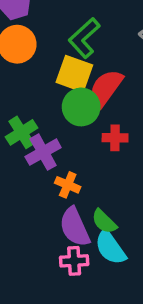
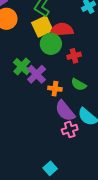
yellow square: (74, 74) -> (42, 27), turned -30
red semicircle: (106, 88) -> (62, 30), turned 65
green semicircle: (104, 221) -> (79, 84), moved

